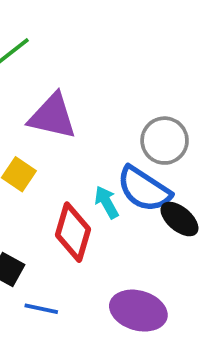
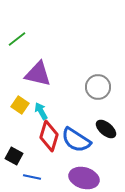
blue semicircle: (144, 189) -> (76, 140), moved
cyan arrow: (107, 202) -> (41, 111), moved

